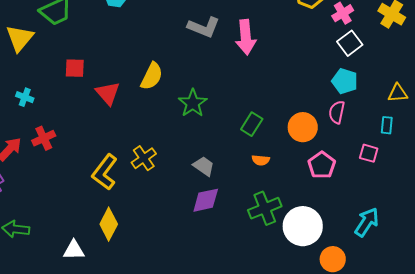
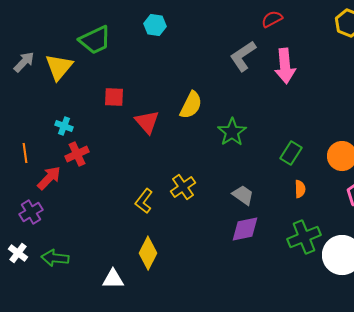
gray L-shape: (204, 27) -> (243, 56), turned 124
red cross: (44, 138) -> (77, 154), moved
orange semicircle: (261, 160) -> (300, 189), turned -96
yellow L-shape: (105, 172) -> (144, 201), size x0.7

